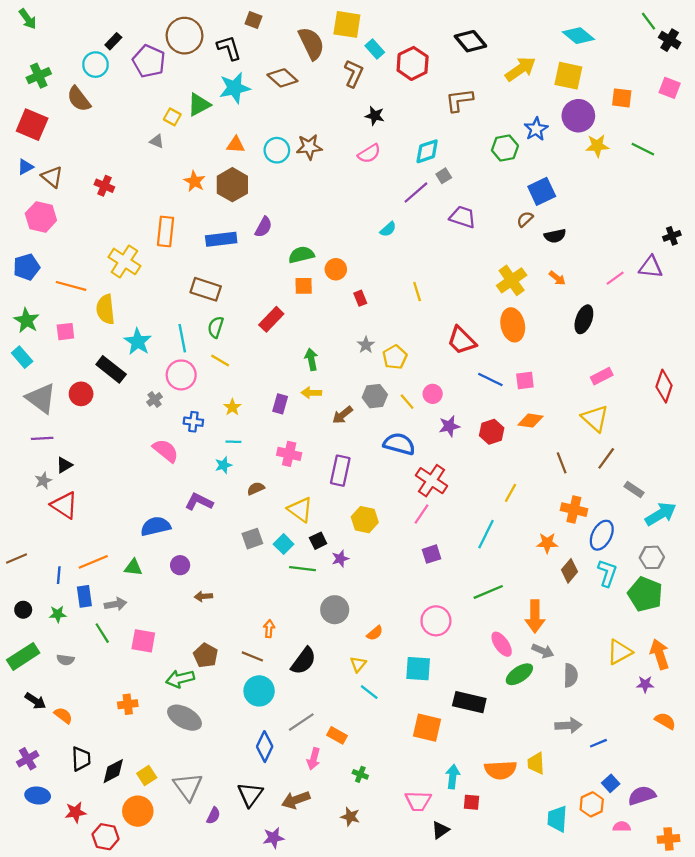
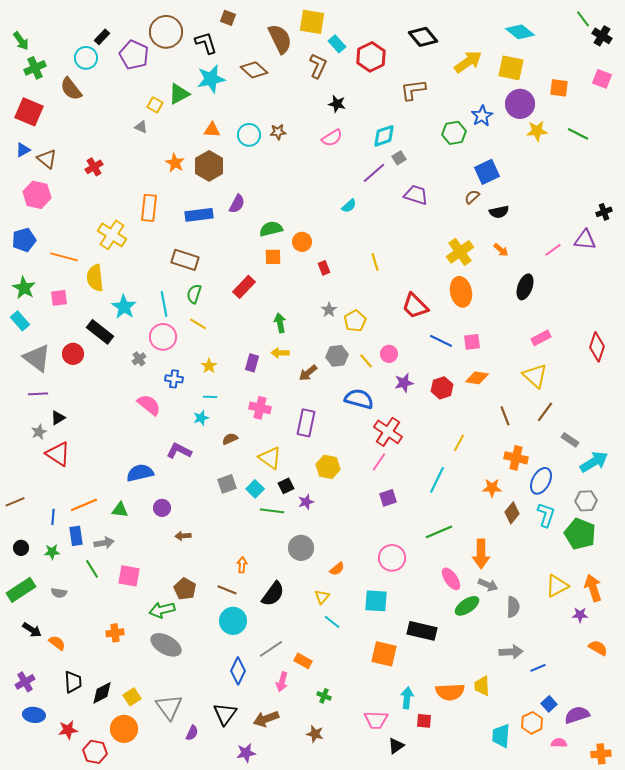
green arrow: (28, 19) -> (21, 41), moved
brown star: (309, 147) -> (278, 132), size x0.7
red cross: (104, 186) -> (94, 167), turned 36

